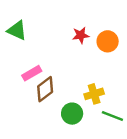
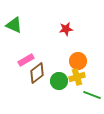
orange circle: (108, 41) -> (78, 61), moved
green circle: (72, 114) -> (59, 81), moved

